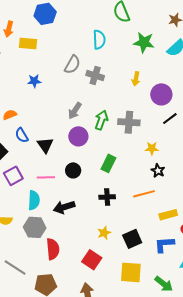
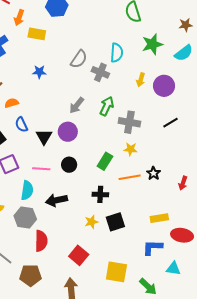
cyan semicircle: (99, 40) -> (117, 53), moved
green star: (144, 42) -> (152, 44), turned -30
purple circle: (161, 94) -> (164, 86), moved
green arrow: (101, 120) -> (107, 106), moved
purple circle: (78, 136) -> (68, 132), moved
yellow star: (152, 148) -> (131, 149), moved
orange line: (144, 194) -> (130, 177), moved
yellow star: (104, 233) -> (91, 222), moved
black square: (132, 239) -> (115, 222), moved

